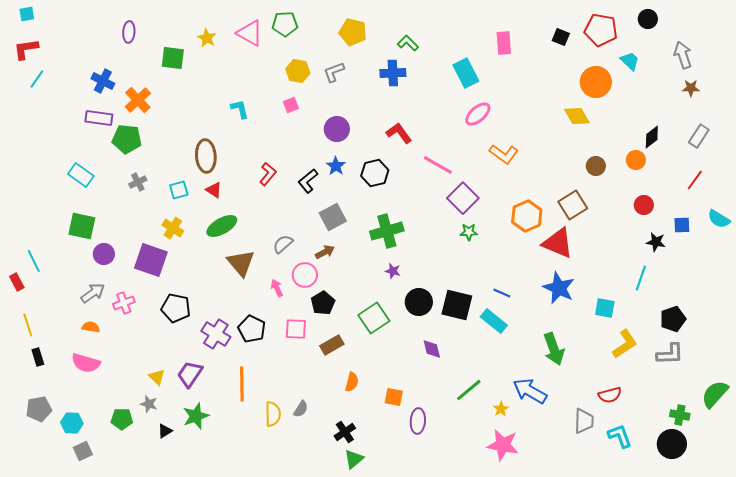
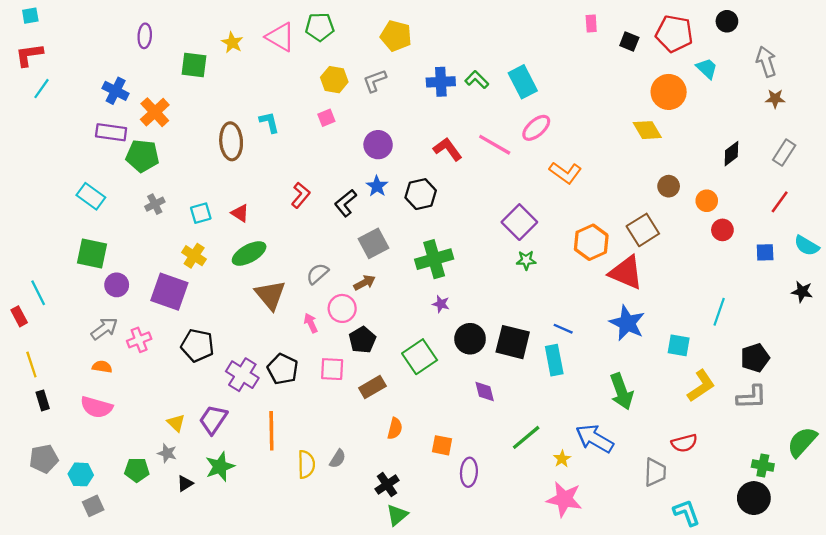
green L-shape: (408, 43) -> (477, 80), moved
pink rectangle: (504, 43) -> (591, 24), moved, size x0.7
brown ellipse: (206, 156) -> (231, 141), moved
orange circle: (636, 160) -> (707, 201), moved
pink line: (438, 165) -> (495, 145), moved
black star: (656, 242) -> (802, 292), moved
cyan rectangle: (494, 321) -> (554, 360), turned 40
cyan L-shape: (620, 436) -> (687, 513), moved

